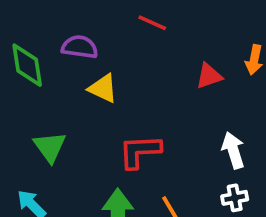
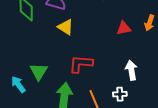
green triangle: (50, 147) -> (39, 72), moved
white cross: (235, 198) -> (120, 94), moved

